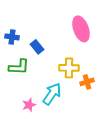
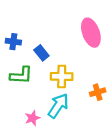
yellow cross: (69, 68) -> (62, 76), moved

